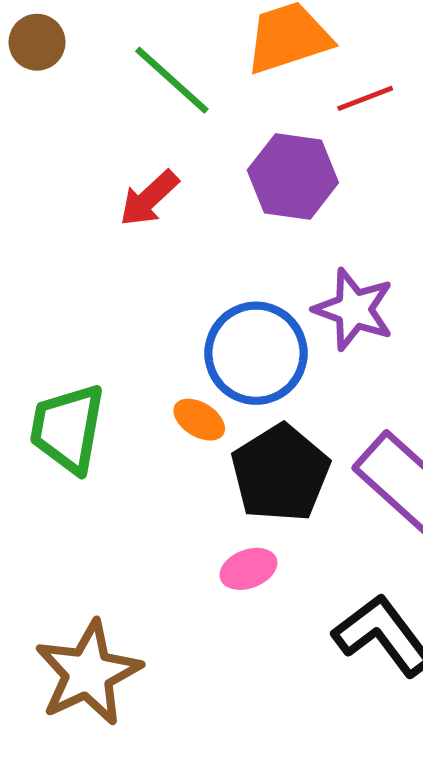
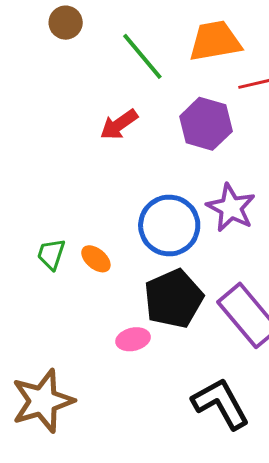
orange ellipse: (199, 420) -> (96, 259), moved
green trapezoid: (68, 428) -> (51, 254), size x0.6
pink ellipse: (248, 569) -> (133, 339), moved

